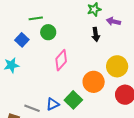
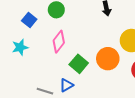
pink diamond: (61, 60) -> (59, 42), moved
green square: (73, 100) -> (79, 64), moved

